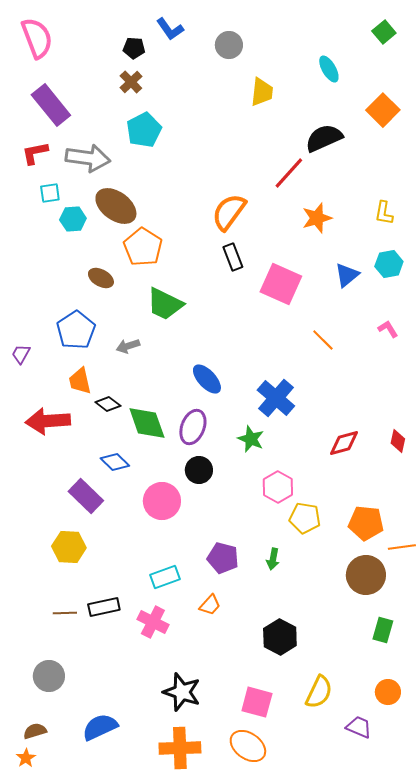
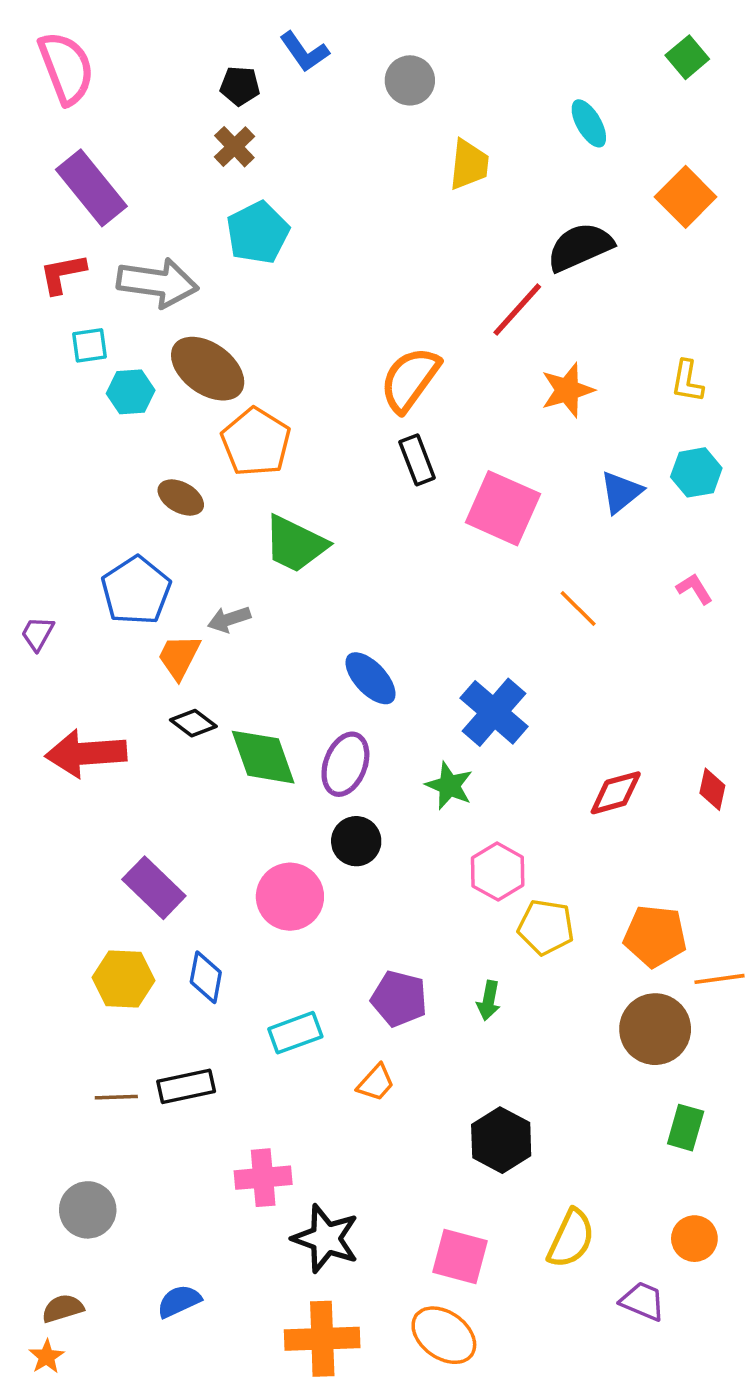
orange trapezoid: (80, 381) -> (179, 657), moved, turned 40
blue diamond: (115, 462) -> (206, 977), moved, turned 56
pink cross: (153, 622) -> (263, 1178), moved, turned -32
blue semicircle: (100, 727) -> (179, 1301), size x0.7

